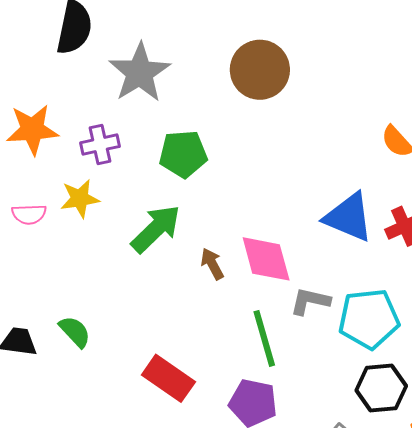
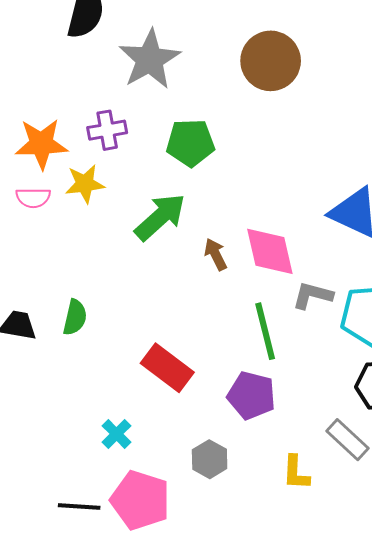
orange star: (32, 130) -> (41, 144), moved
green semicircle: (75, 332) -> (75, 317), turned 54

